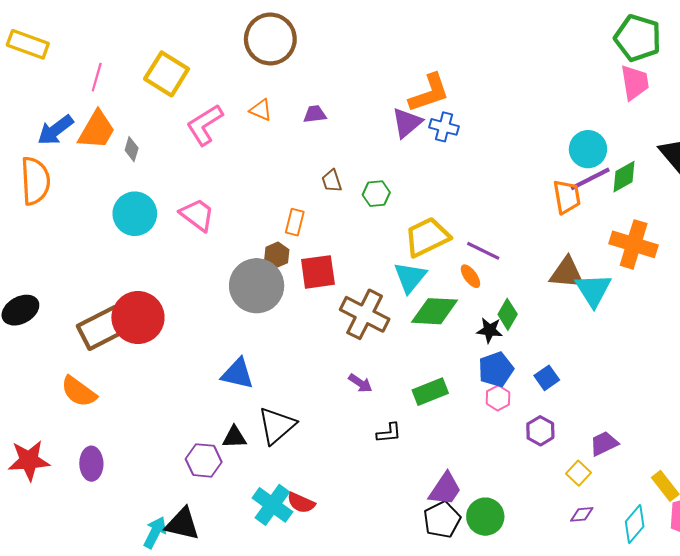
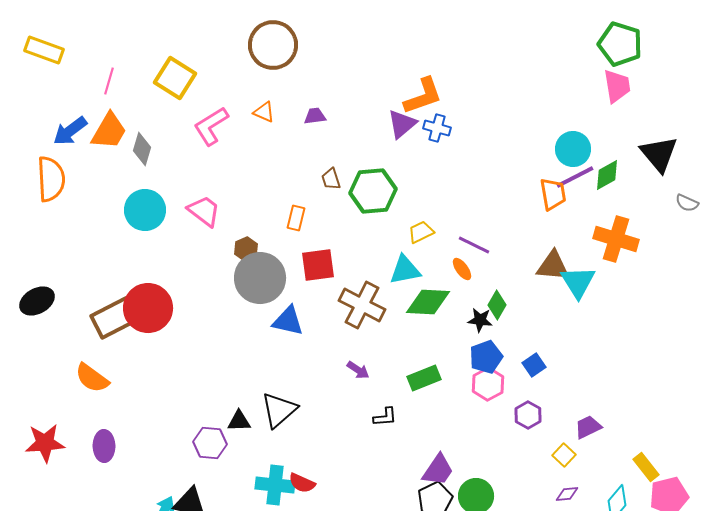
gray diamond: (132, 149) -> (142, 149), size x1.4
green hexagon: (376, 194) -> (373, 191), size x1.8
yellow trapezoid: (427, 237) -> (421, 232), size x0.6
brown hexagon: (277, 255) -> (246, 249), moved
cyan triangle: (410, 277) -> (405, 270), turned 40
blue triangle: (238, 374) -> (288, 321), moved
pink hexagon: (498, 398) -> (488, 384), size x1.4
cyan cross: (272, 505) -> (275, 485), turned -30

